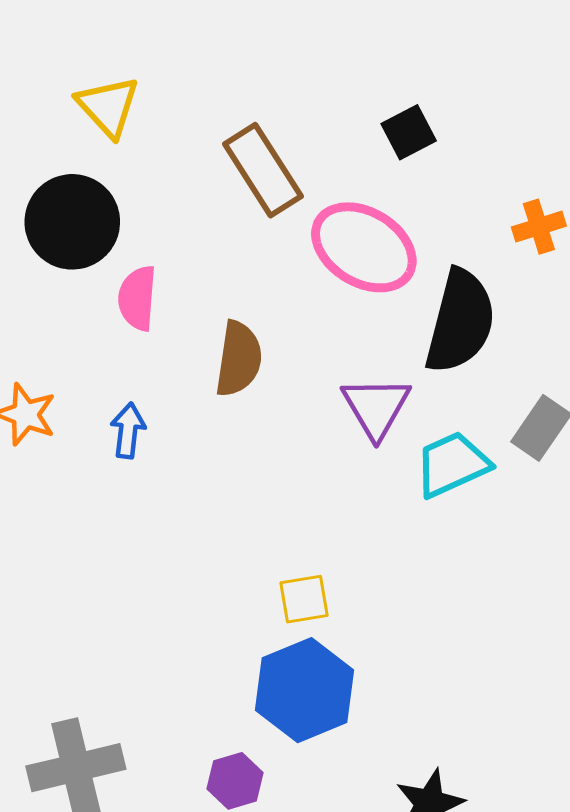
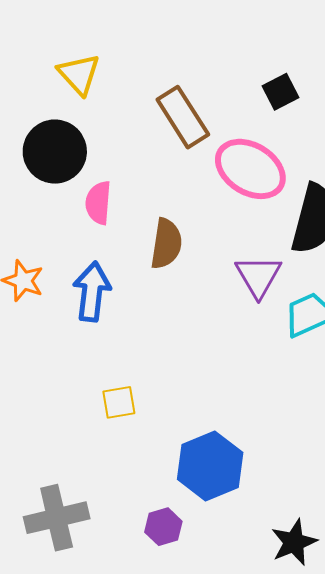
blue arrow: (128, 431) -> (92, 292), size x1.6
yellow square: (304, 599) -> (119, 402), moved

